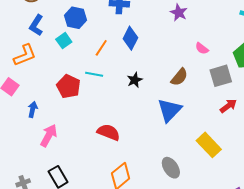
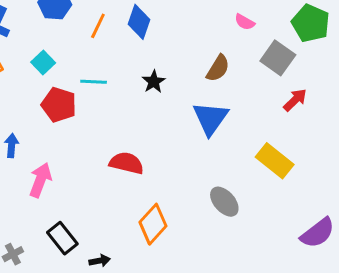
cyan square: (64, 41) -> (43, 63), moved
orange line: (101, 48) -> (98, 26), moved
gray square: (221, 76) -> (278, 58), turned -30

